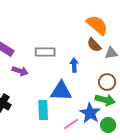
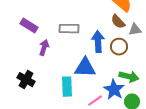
blue arrow: (74, 65) -> (98, 42), size x1.5
purple arrow: (20, 71) -> (44, 48), turned -91
brown circle: (107, 82) -> (119, 47), moved

